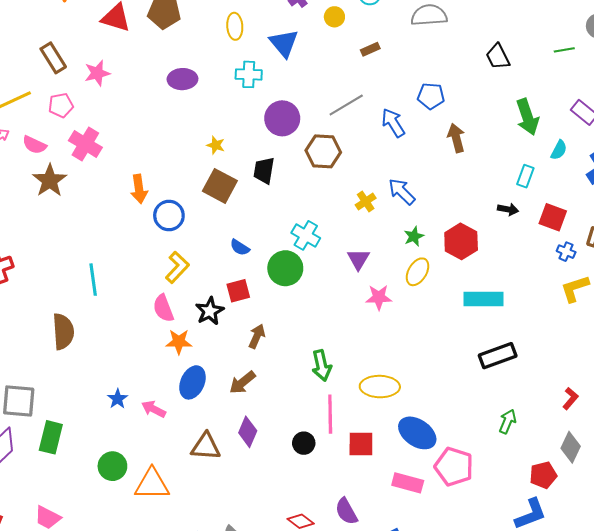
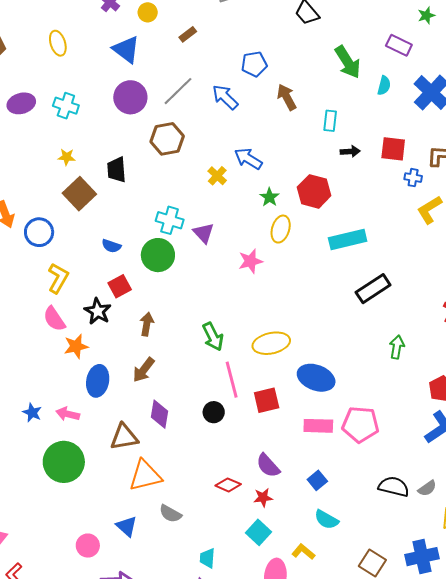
blue triangle: (284, 43) -> (126, 49), moved
cyan cross: (249, 74) -> (66, 106), moved, turned 30
purple circle: (282, 118) -> (130, 97), moved
cyan rectangle: (525, 176) -> (330, 121), moved
brown square: (220, 186) -> (79, 194), turned 32
purple triangle: (358, 259) -> (203, 233), moved
green circle: (112, 466) -> (64, 462), moved, size x1.5
pink pentagon: (454, 467) -> (360, 424), moved
orange triangle: (152, 484) -> (145, 476), moved

